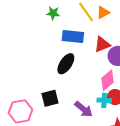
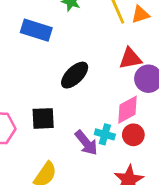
blue rectangle: (73, 36) -> (36, 30), moved
cyan cross: (104, 100) -> (105, 134), moved

